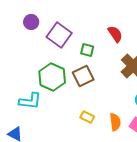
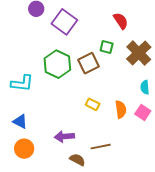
green square: (87, 50) -> (107, 47), moved
cyan L-shape: (30, 101) -> (22, 83), moved

